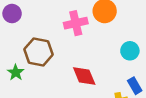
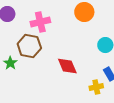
pink cross: (76, 23) -> (40, 22), moved

